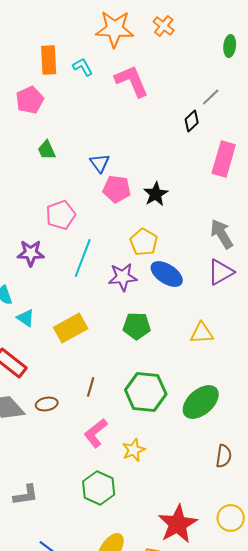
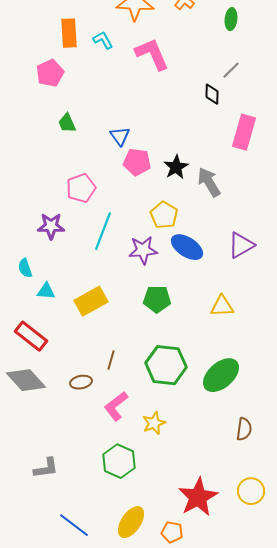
green ellipse: (230, 46) -> (231, 19), moved
black diamond: (192, 121) -> (212, 94), turned -45
gray arrow: (222, 234) -> (209, 182), moved
cyan triangle: (26, 318) -> (46, 291), turned -30
brown ellipse: (47, 404) -> (81, 382), moved

